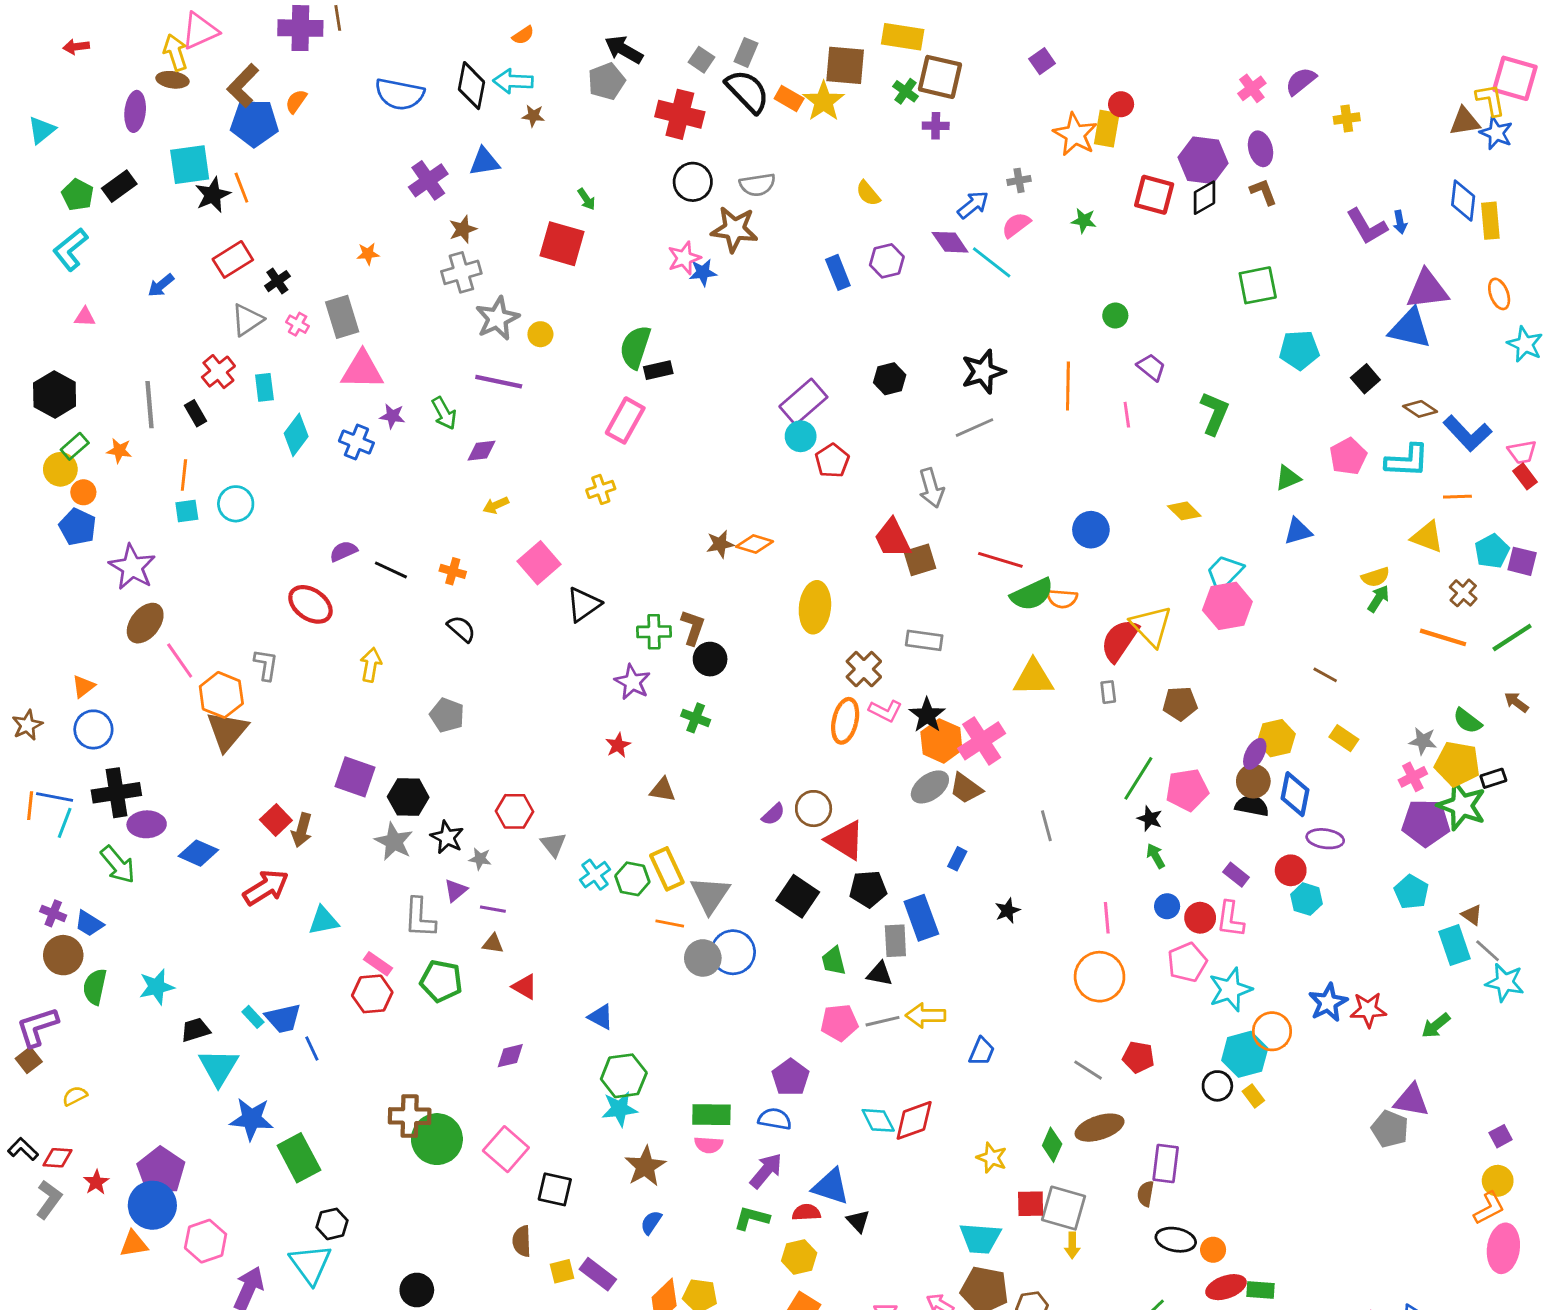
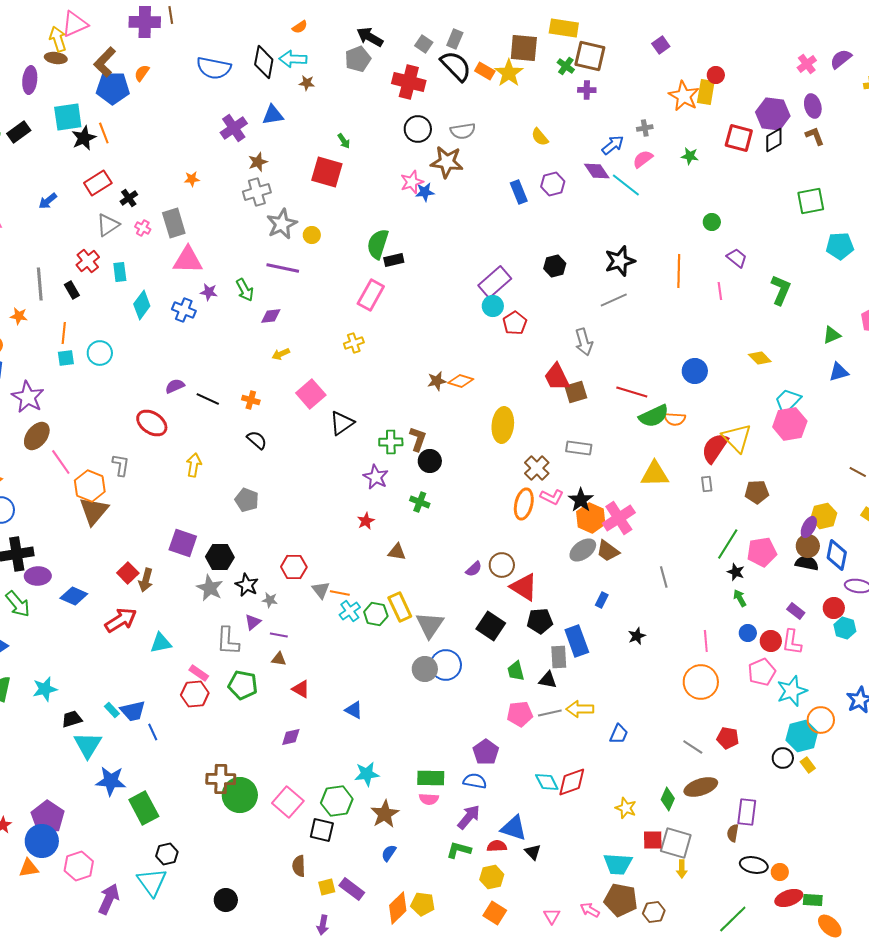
orange line: (670, 923) -> (340, 593), moved
green hexagon: (624, 1076) -> (337, 801), moved

